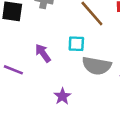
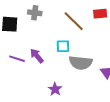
purple line: (13, 70) -> (17, 59), moved

